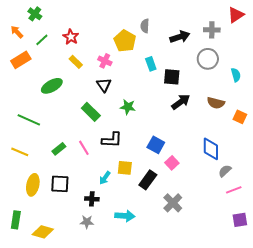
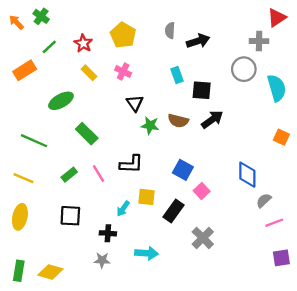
gray cross: (212, 30) -> (259, 41), moved
orange arrow: (17, 32) -> (16, 22), moved
black arrow: (180, 37) -> (198, 41), moved
yellow pentagon: (125, 41) -> (123, 35), moved
cyan semicircle: (236, 75) -> (277, 88), size x1.6
black triangle: (104, 85) -> (135, 103), moved
brown semicircle: (216, 103) -> (178, 121), moved
green rectangle: (91, 112) -> (87, 134), moved
yellow ellipse: (33, 185) -> (20, 217), moved
green rectangle: (16, 220) -> (19, 271), moved

